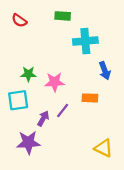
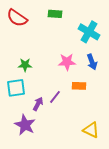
red semicircle: (19, 21) -> (17, 18), size x1.5
cyan cross: (85, 41) -> (89, 32), moved, turned 35
pink star: (55, 82) -> (67, 62), moved
purple star: (28, 142) -> (25, 125), turned 30

